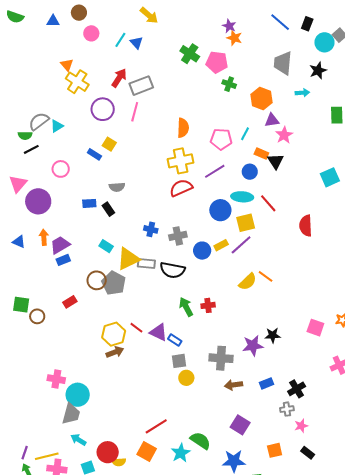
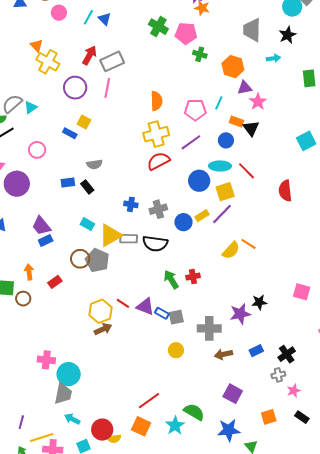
orange arrow: (44, 237) -> (29, 272), moved
purple trapezoid: (60, 245) -> (41, 226), turned -95
gray square: (179, 361) -> (176, 317), moved
purple line: (25, 453) -> (21, 422), moved

